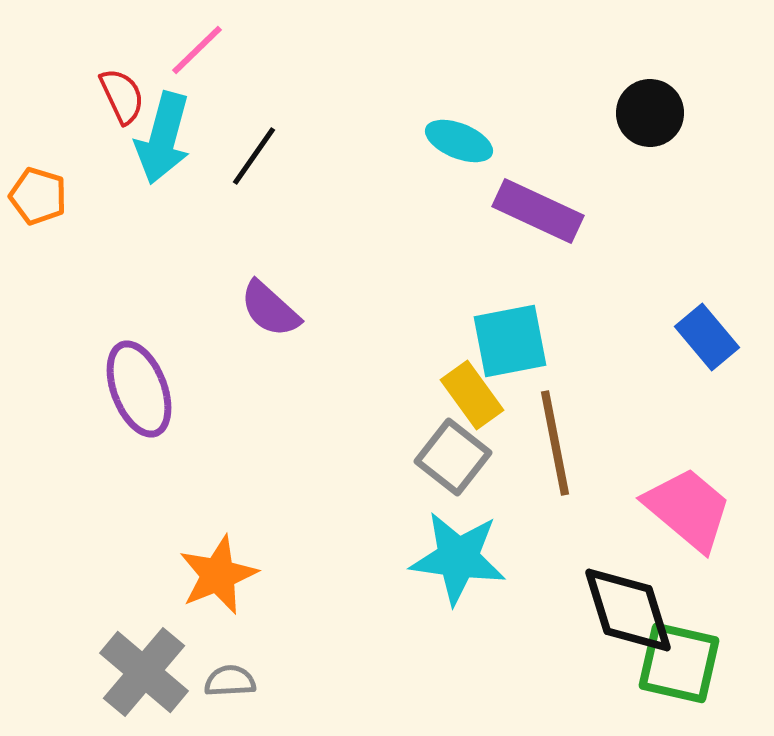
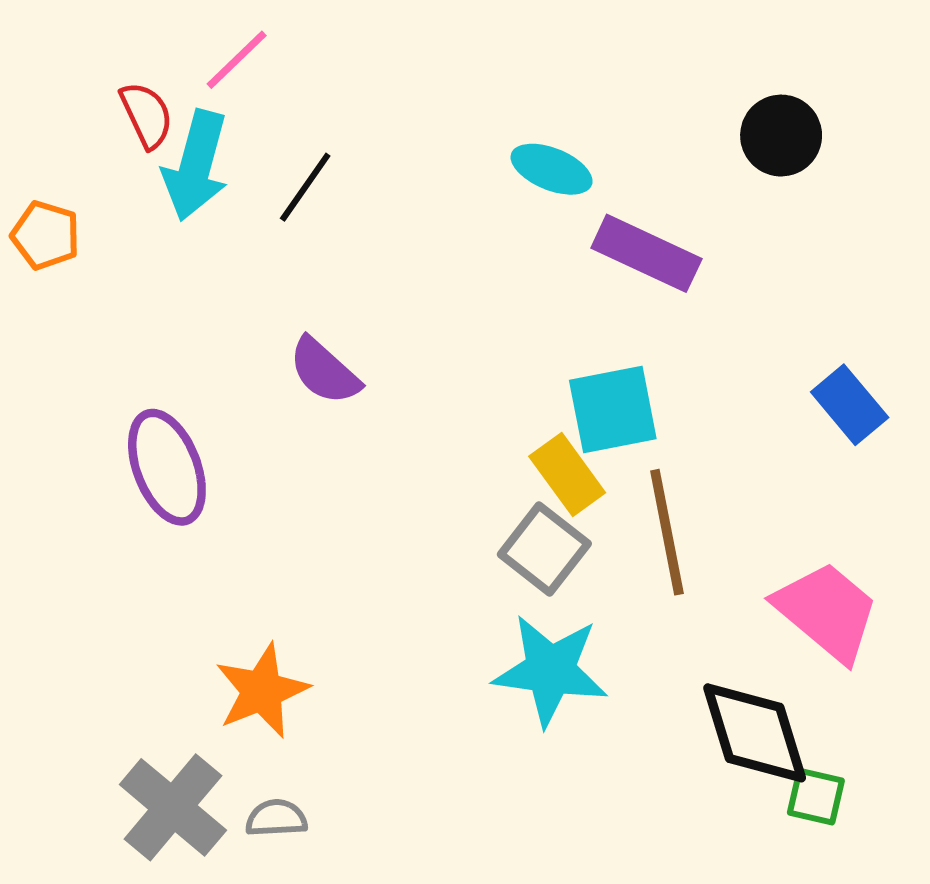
green square: (679, 663) -> (816, 797), size x0.6

